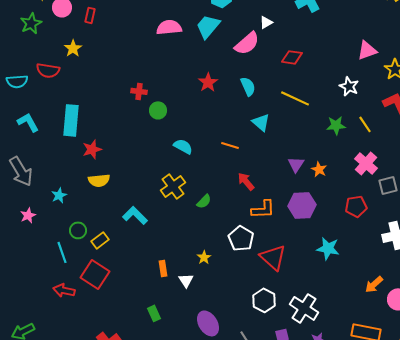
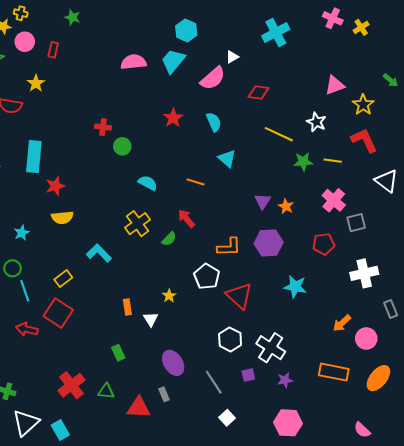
yellow line: (295, 98) -> (279, 134), moved
yellow line: (365, 124) -> (333, 161), turned -48
red arrow: (246, 181) -> (186, 219), moved
green circle: (78, 230) -> (13, 268), moved

